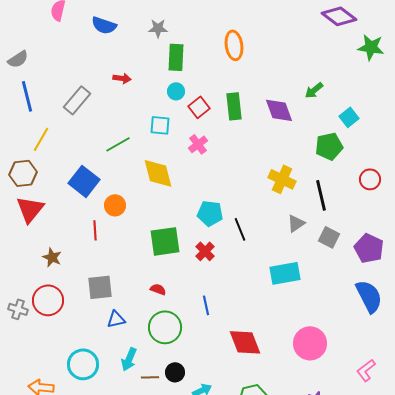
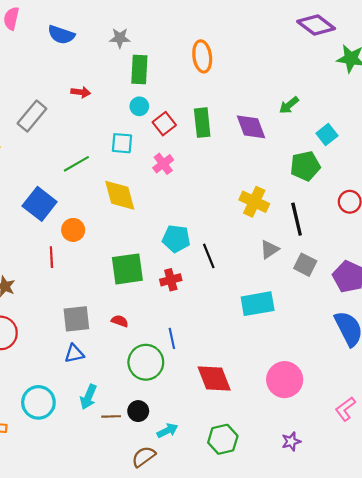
red cross: (205, 251) -> (171, 280), turned 30
gray square: (100, 287) -> (76, 319), moved
green circle: (165, 327) -> (146, 362), moved

